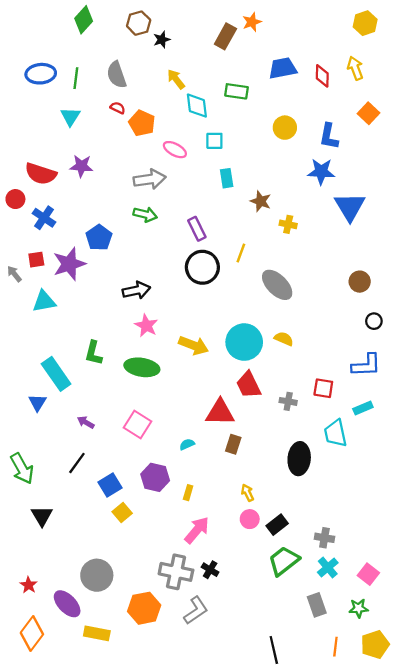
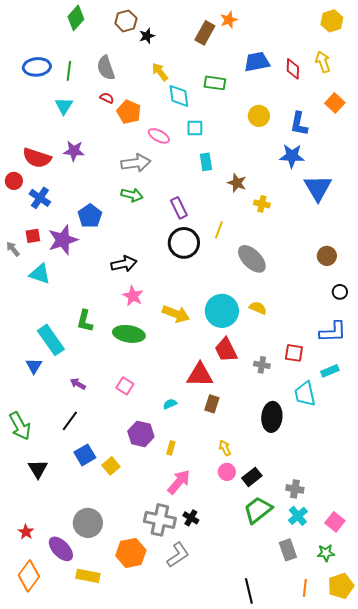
cyan triangle: (44, 301) -> (40, 274), turned 30
pink square: (137, 425) -> (125, 386), size x0.7
blue square: (110, 485) -> (85, 455), moved

